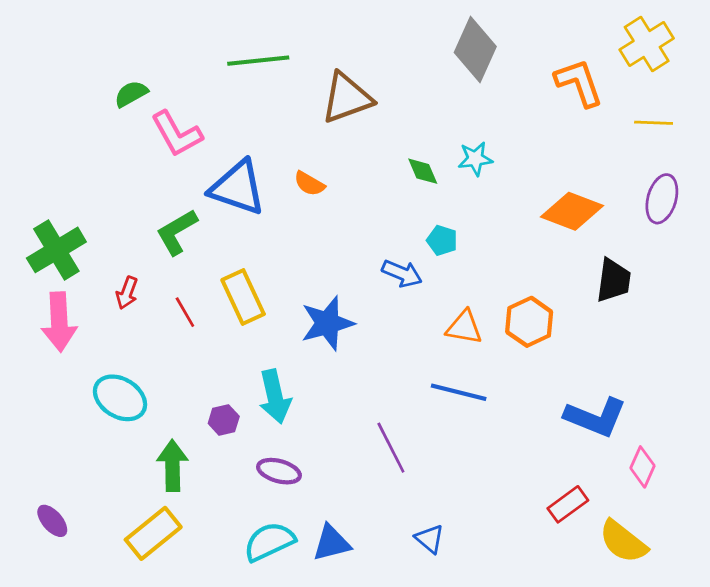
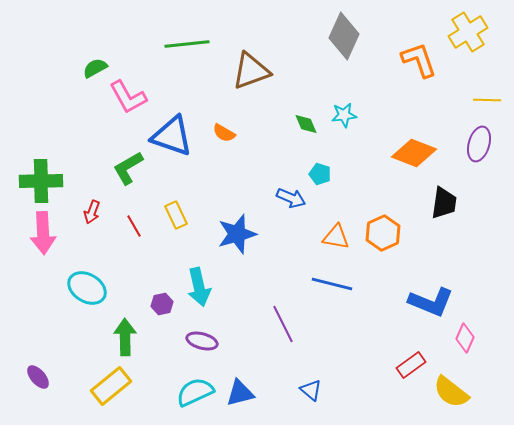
yellow line: (654, 123) -> (487, 100), moved
green cross: (56, 250) -> (41, 181), turned 30
yellow rectangle: (243, 297) -> (176, 215), size x0.7

